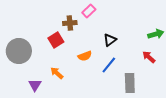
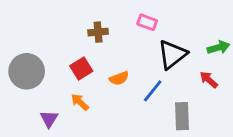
pink rectangle: (89, 11) -> (147, 22), moved, turned 64
red square: (56, 40) -> (81, 68), moved
black triangle: (110, 40) -> (172, 54), moved, size x1.6

